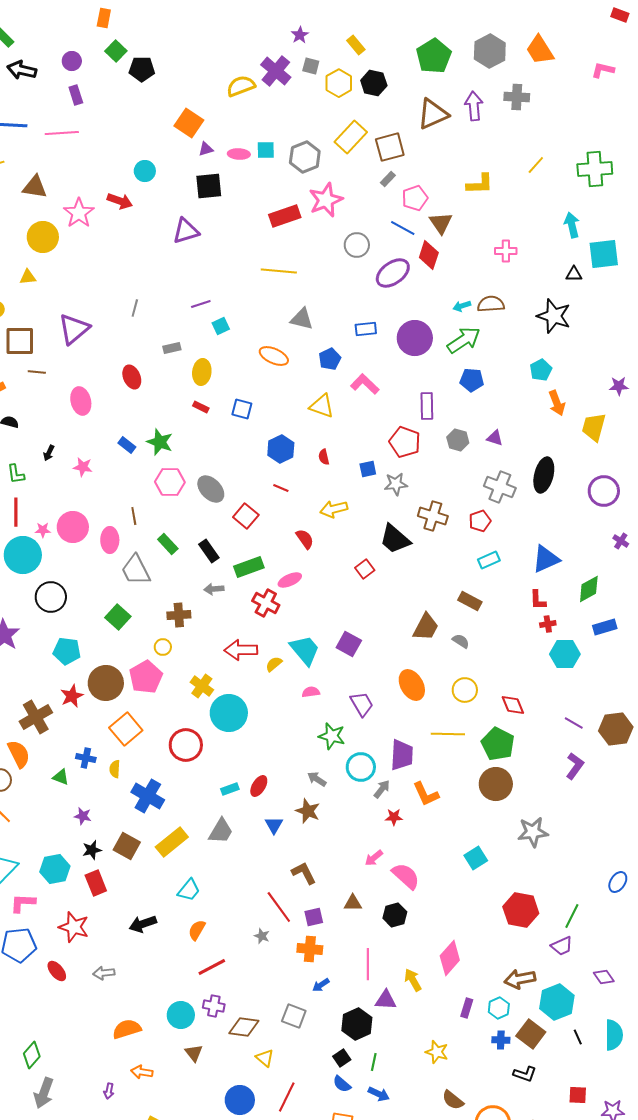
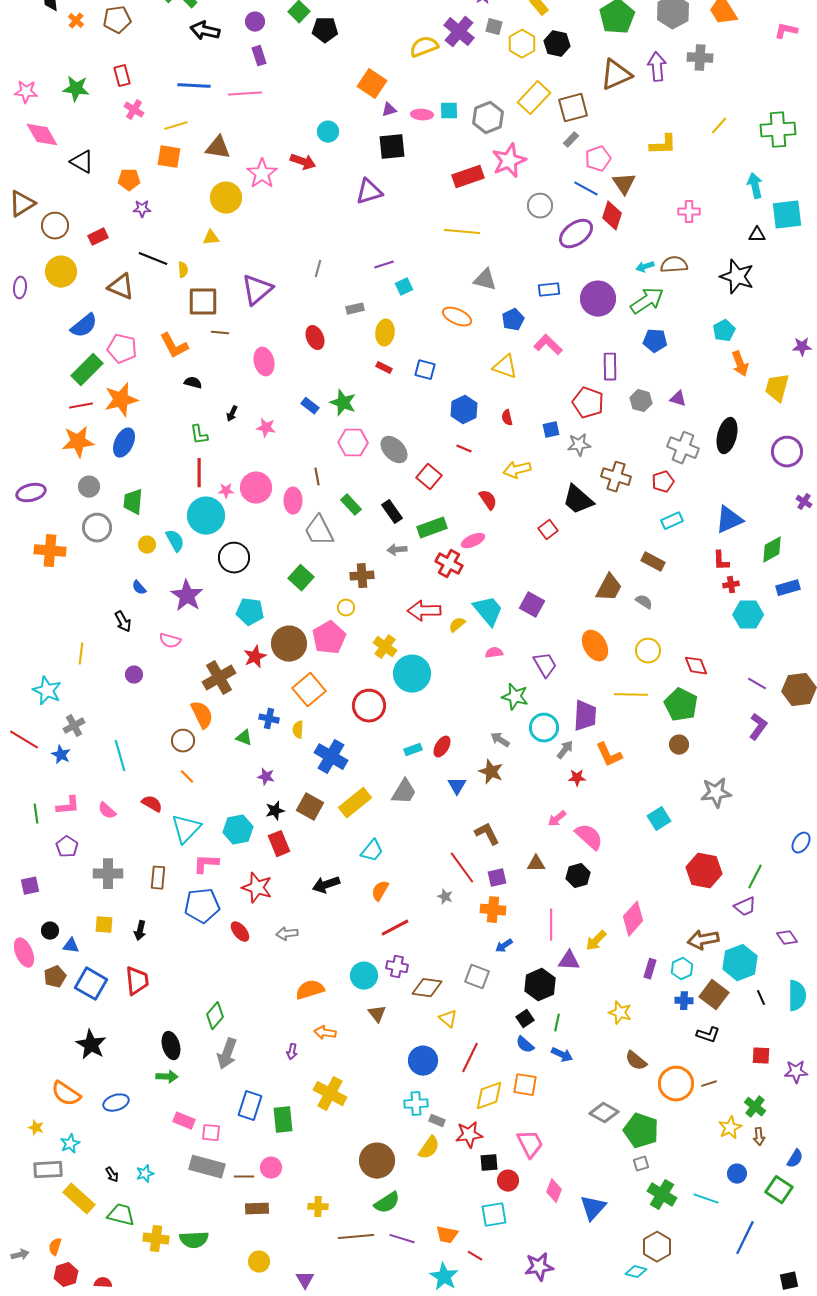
brown circle: (496, 784) -> (679, 745), size x0.6
yellow arrow: (413, 980) -> (596, 941), turned -105

